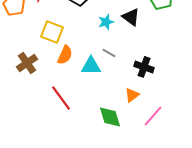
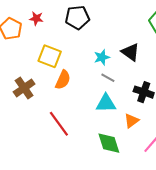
black triangle: (131, 17) -> (130, 52), moved
cyan star: (106, 22) -> (102, 57), moved
cyan triangle: (91, 66) -> (106, 103), moved

